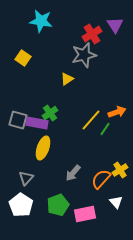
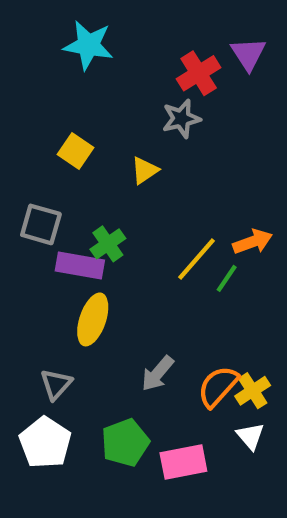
gray star: (84, 55) -> (181, 119), size x0.7
yellow square: (23, 58) -> (75, 151), moved
gray square: (18, 120) -> (41, 224), moved
yellow cross: (120, 170) -> (253, 391), moved

